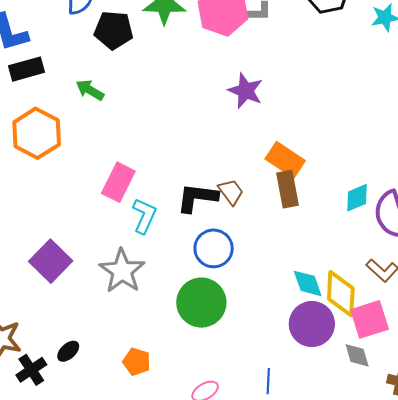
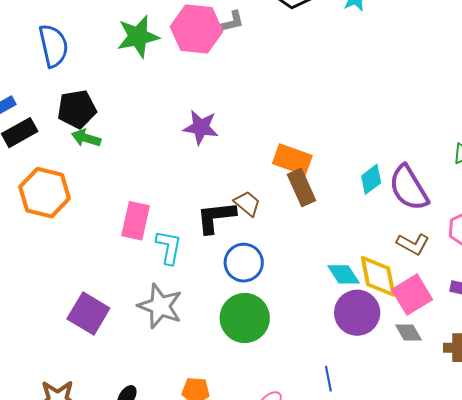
black pentagon: (114, 30) -> (77, 109), moved
purple star: (246, 91) -> (201, 127), moved

